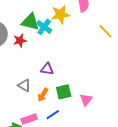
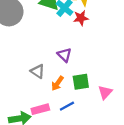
red star: (20, 41) -> (81, 18), moved
purple triangle: (47, 69) -> (64, 55), turned 32

